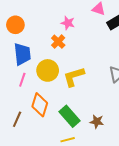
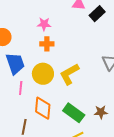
pink star: (68, 23) -> (44, 24), moved
orange cross: (58, 42) -> (47, 44), turned -32

